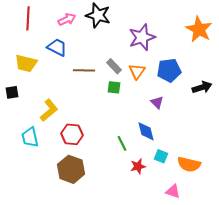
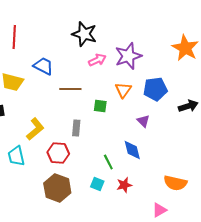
pink arrow: (67, 19) -> (97, 60), moved
gray rectangle: (114, 66) -> (76, 128), moved, turned 49
cyan square: (161, 156) -> (97, 184), moved
pink triangle: (173, 191) -> (159, 210), turned -49

